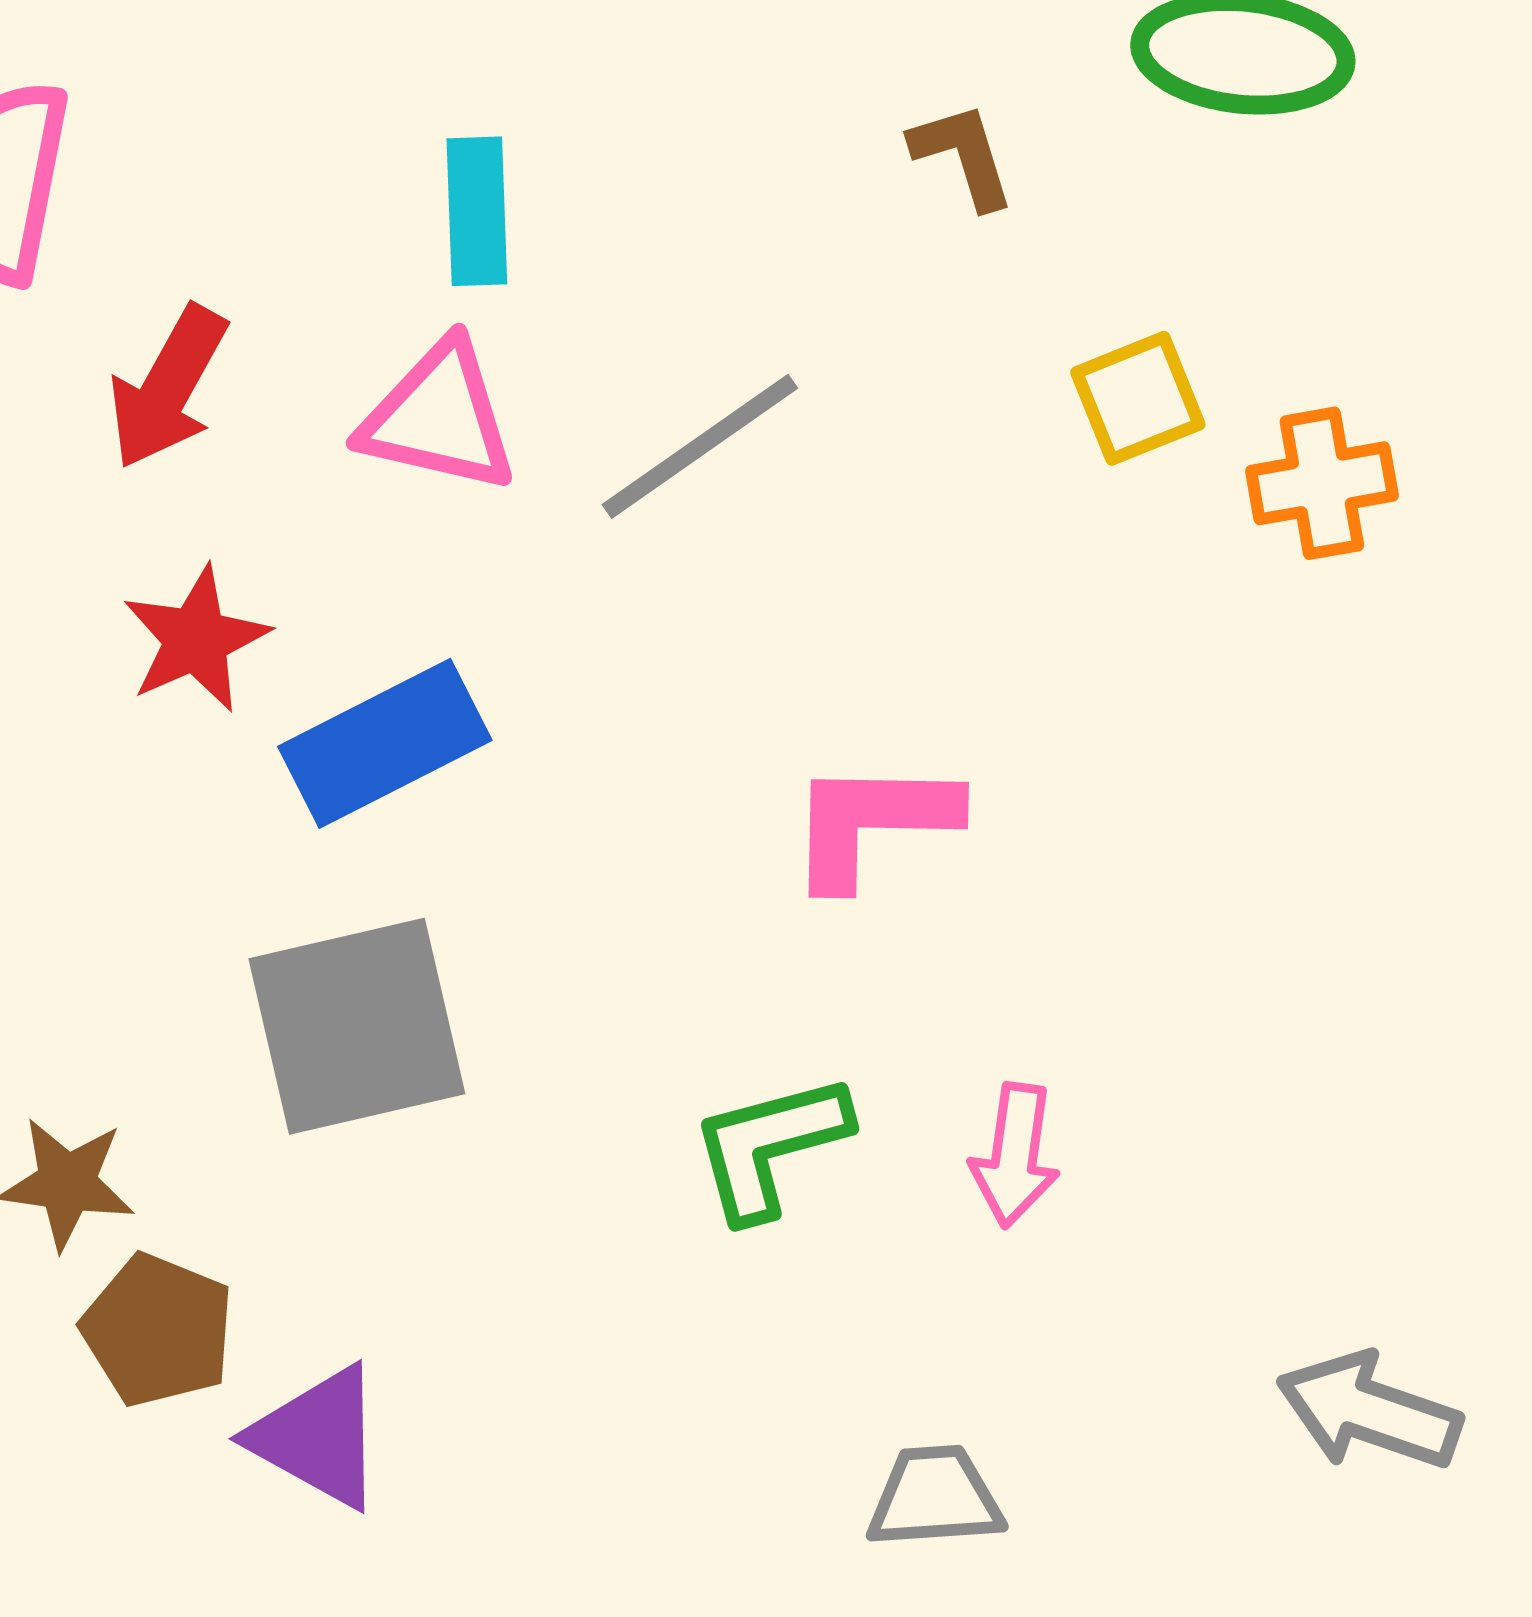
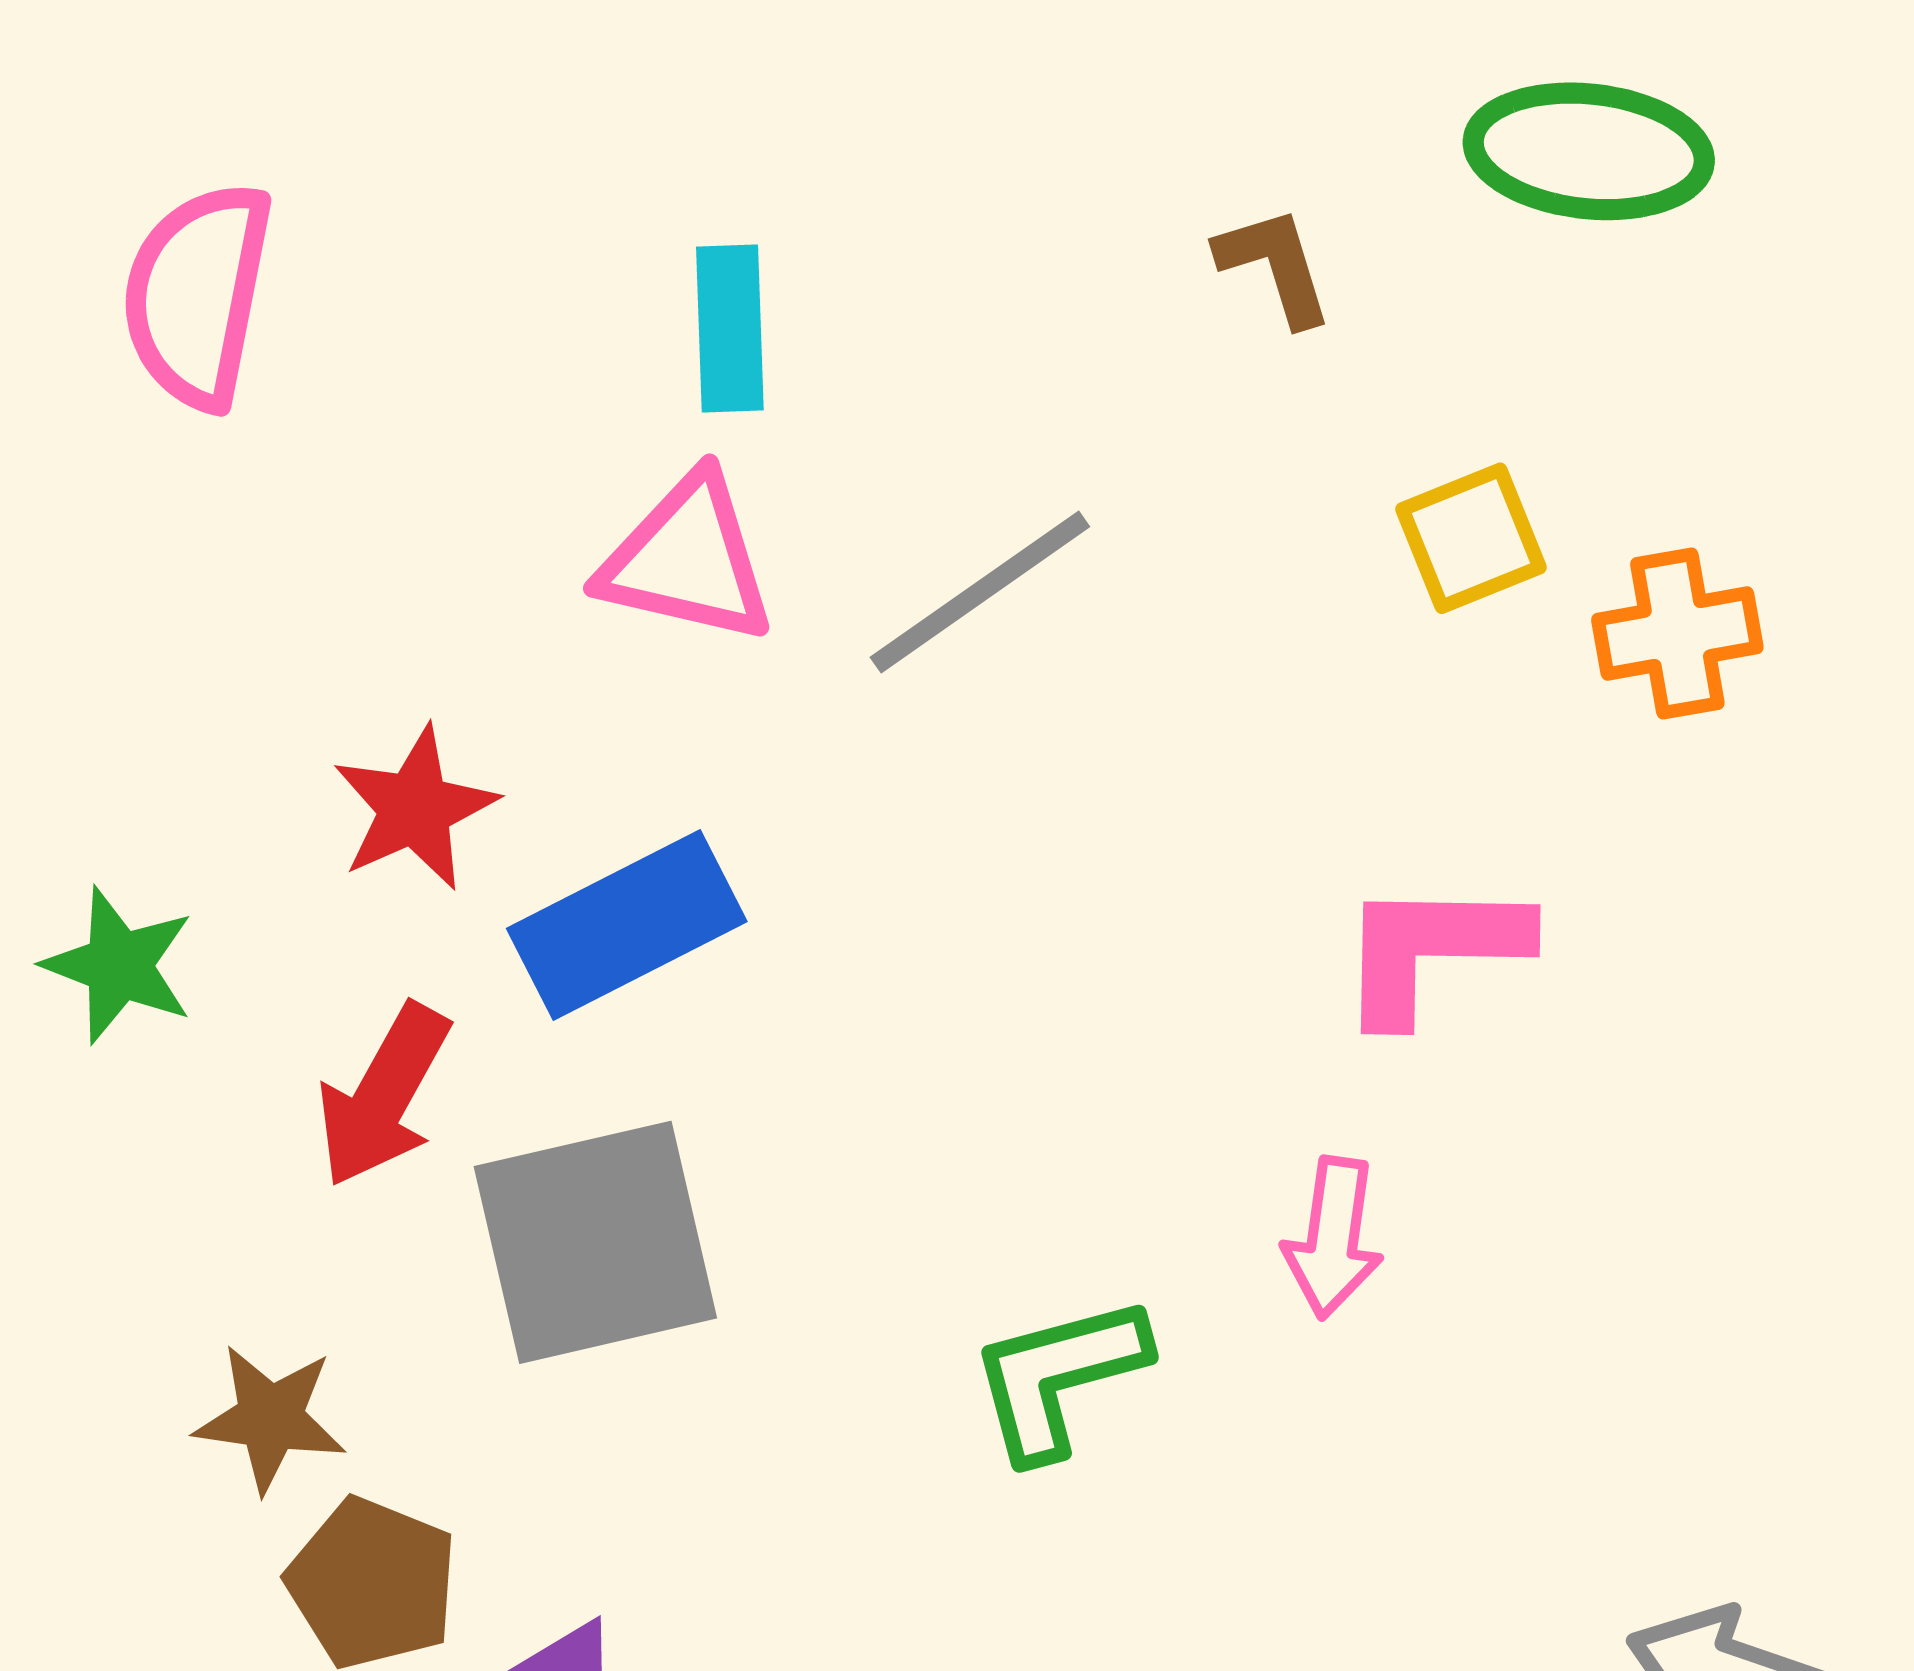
red arrow: (168, 387) -> (383, 1095), moved
pink L-shape: (872, 822) -> (1432, 950), moved
pink arrow: (1015, 1155) -> (1333, 1238), moved

